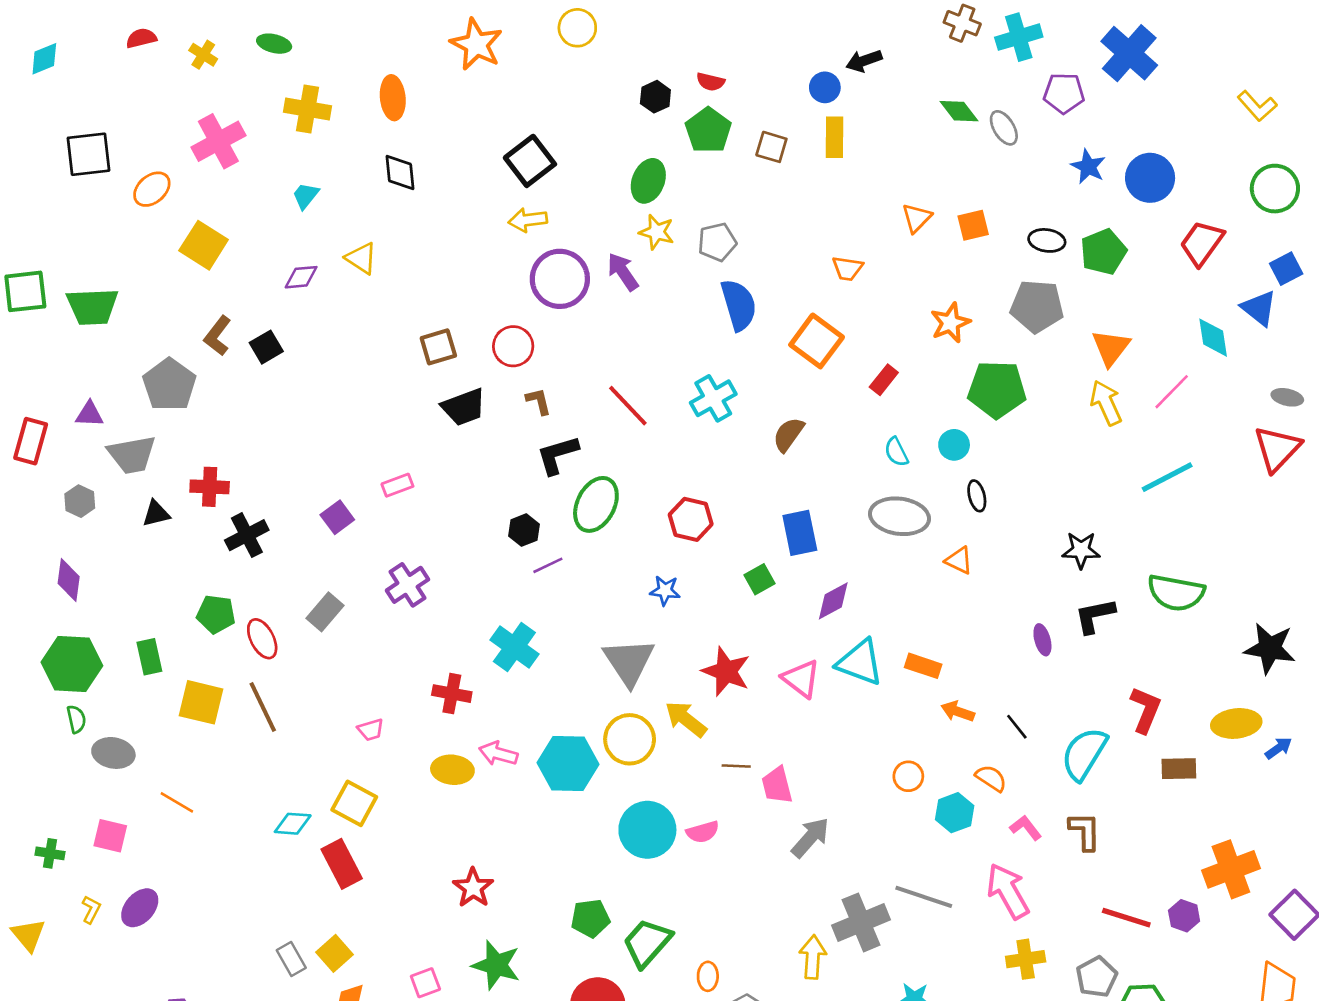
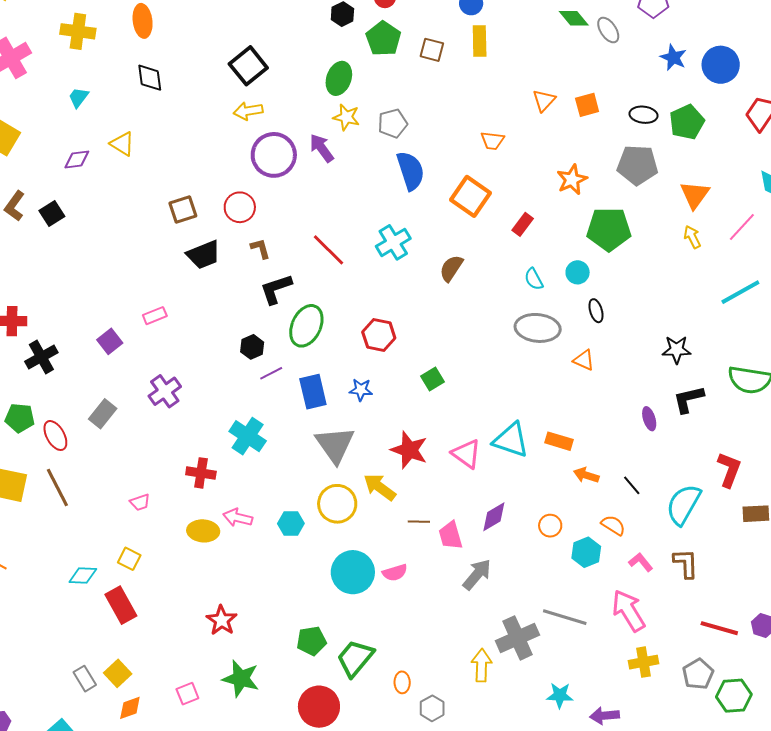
yellow arrow: (1106, 403) -> (692, 237), size x0.7
blue rectangle: (800, 533) -> (313, 392), moved
purple diamond: (833, 601) -> (494, 517), moved
cyan hexagon: (568, 763) -> (291, 524), size x0.6
yellow square: (354, 803) -> (129, 559), size x0.7

